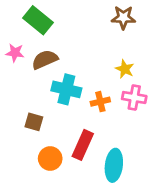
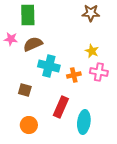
green rectangle: (38, 20) -> (28, 15), turned 50
orange circle: (50, 159) -> (29, 125), moved

